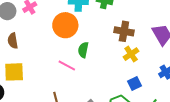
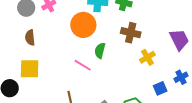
brown cross: (124, 31) -> (131, 33), moved
blue square: (134, 83) -> (160, 88), moved

